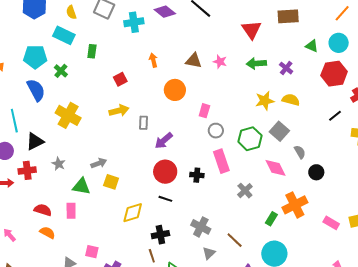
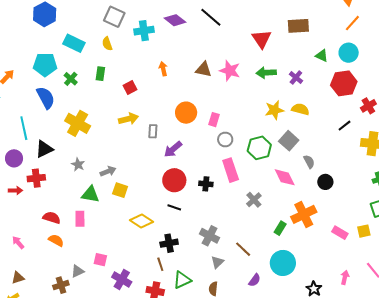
yellow semicircle: (71, 12) -> (107, 44), moved
green rectangle: (92, 51) -> (100, 74), moved
pink star: (220, 62) -> (230, 71), size x1.5
orange circle: (175, 90) -> (186, 113), moved
gray star: (59, 164) -> (78, 165), moved
yellow diamond: (133, 213) -> (142, 221), turned 50

